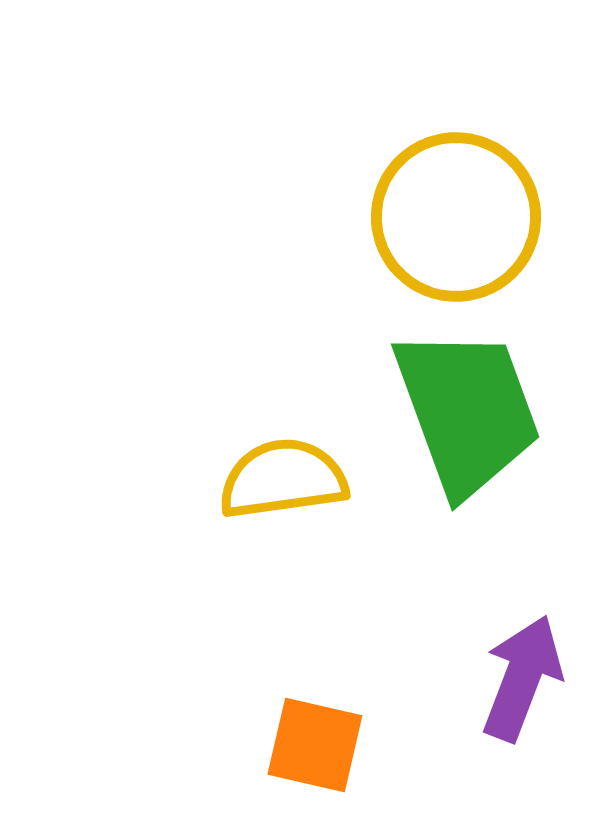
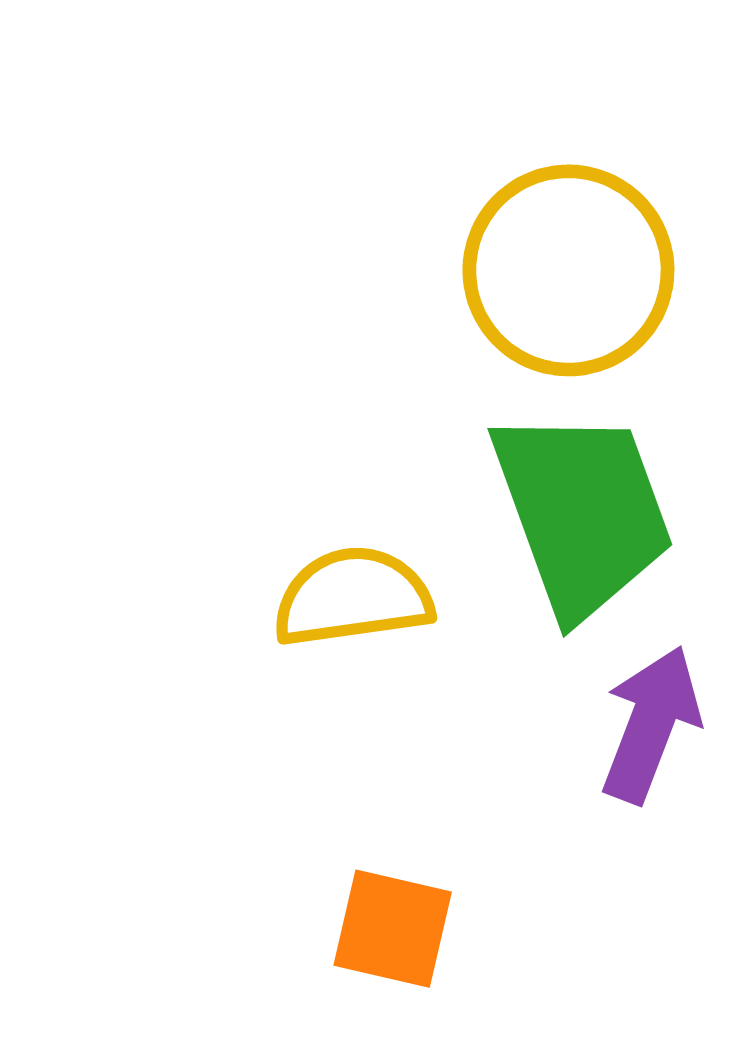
purple arrow: (522, 678) -> (651, 724), moved

